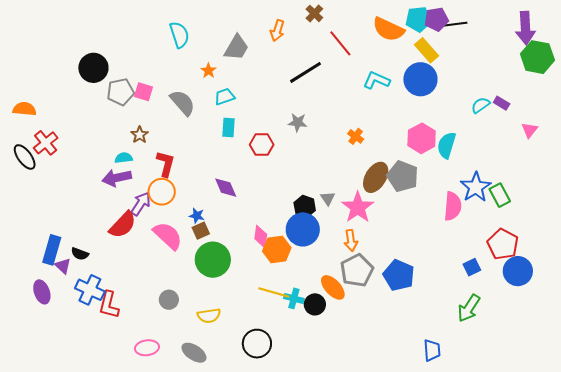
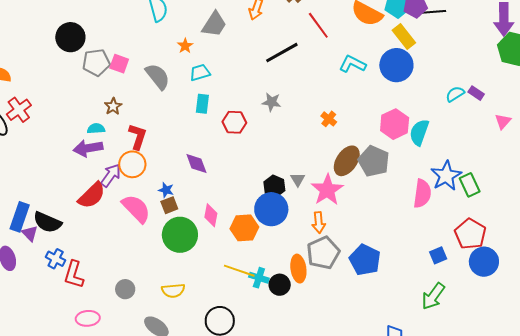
pink diamond: (261, 237) -> (211, 215), moved
black semicircle: (80, 254) -> (47, 222), size x1.6
orange ellipse: (333, 287) -> (298, 269), turned 32
blue cross: (90, 290) -> (56, 259), size x0.7
gray circle: (169, 300) -> (125, 289), moved
pink ellipse: (147, 348) -> (88, 318), moved

